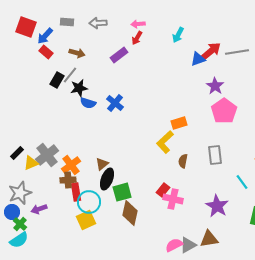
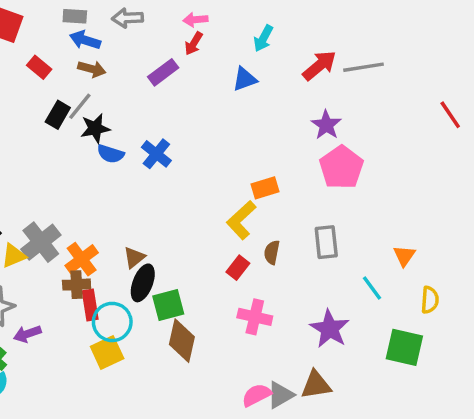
blue arrow: (45, 36) -> (85, 40), moved, turned 66
blue triangle: (198, 59) -> (245, 79), moved
red rectangle: (163, 190) -> (238, 268), moved

